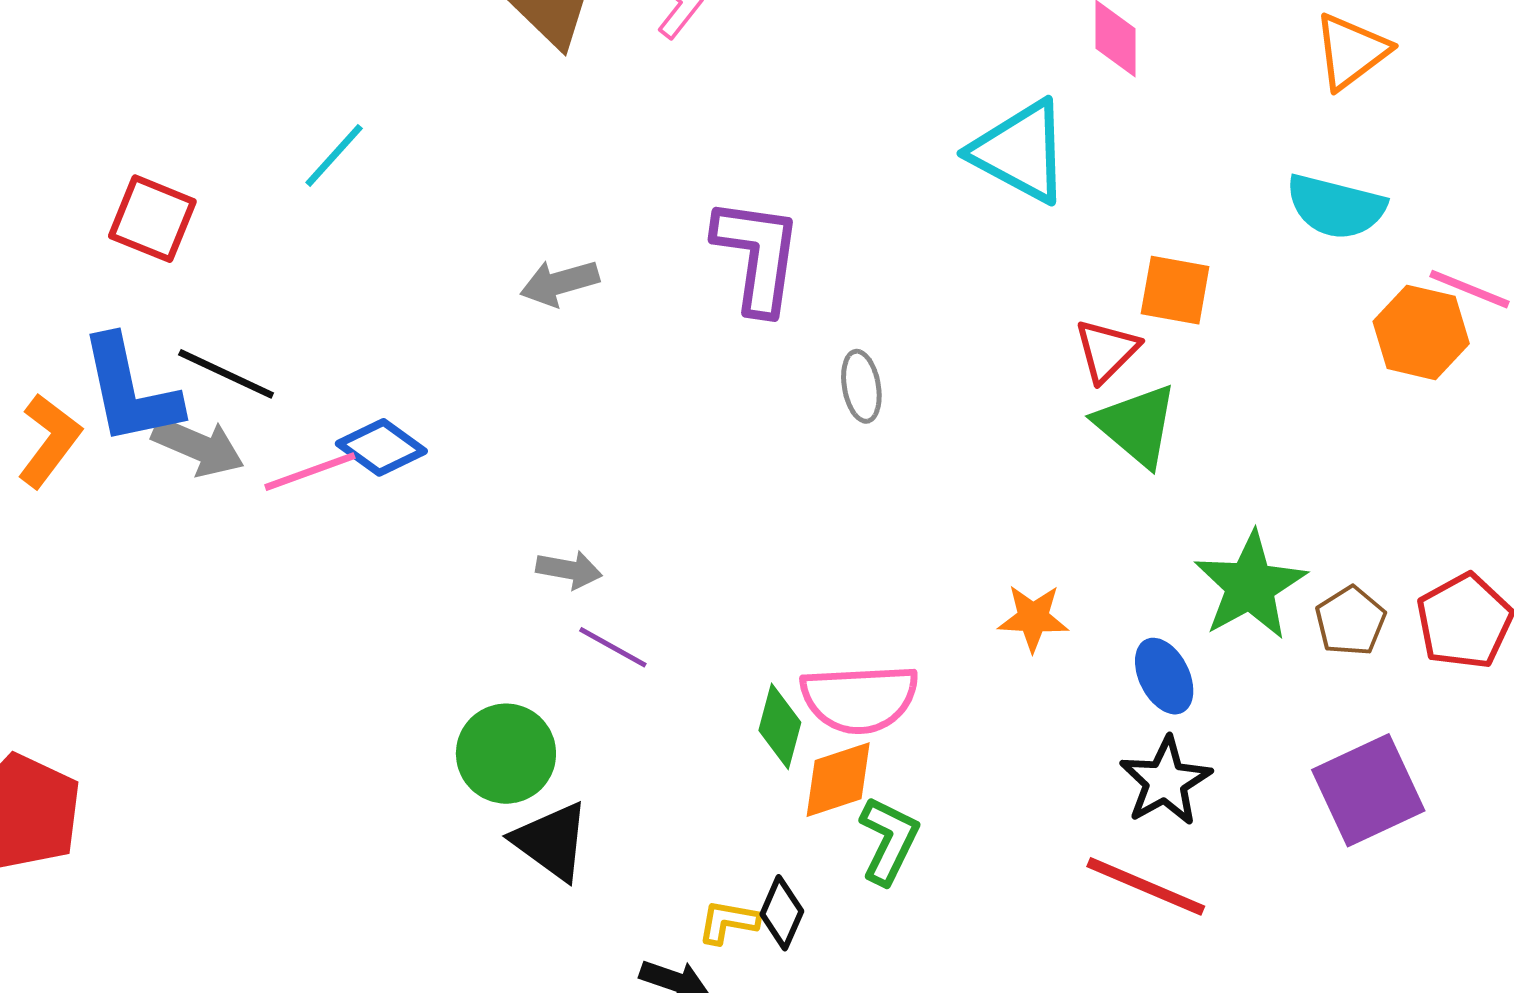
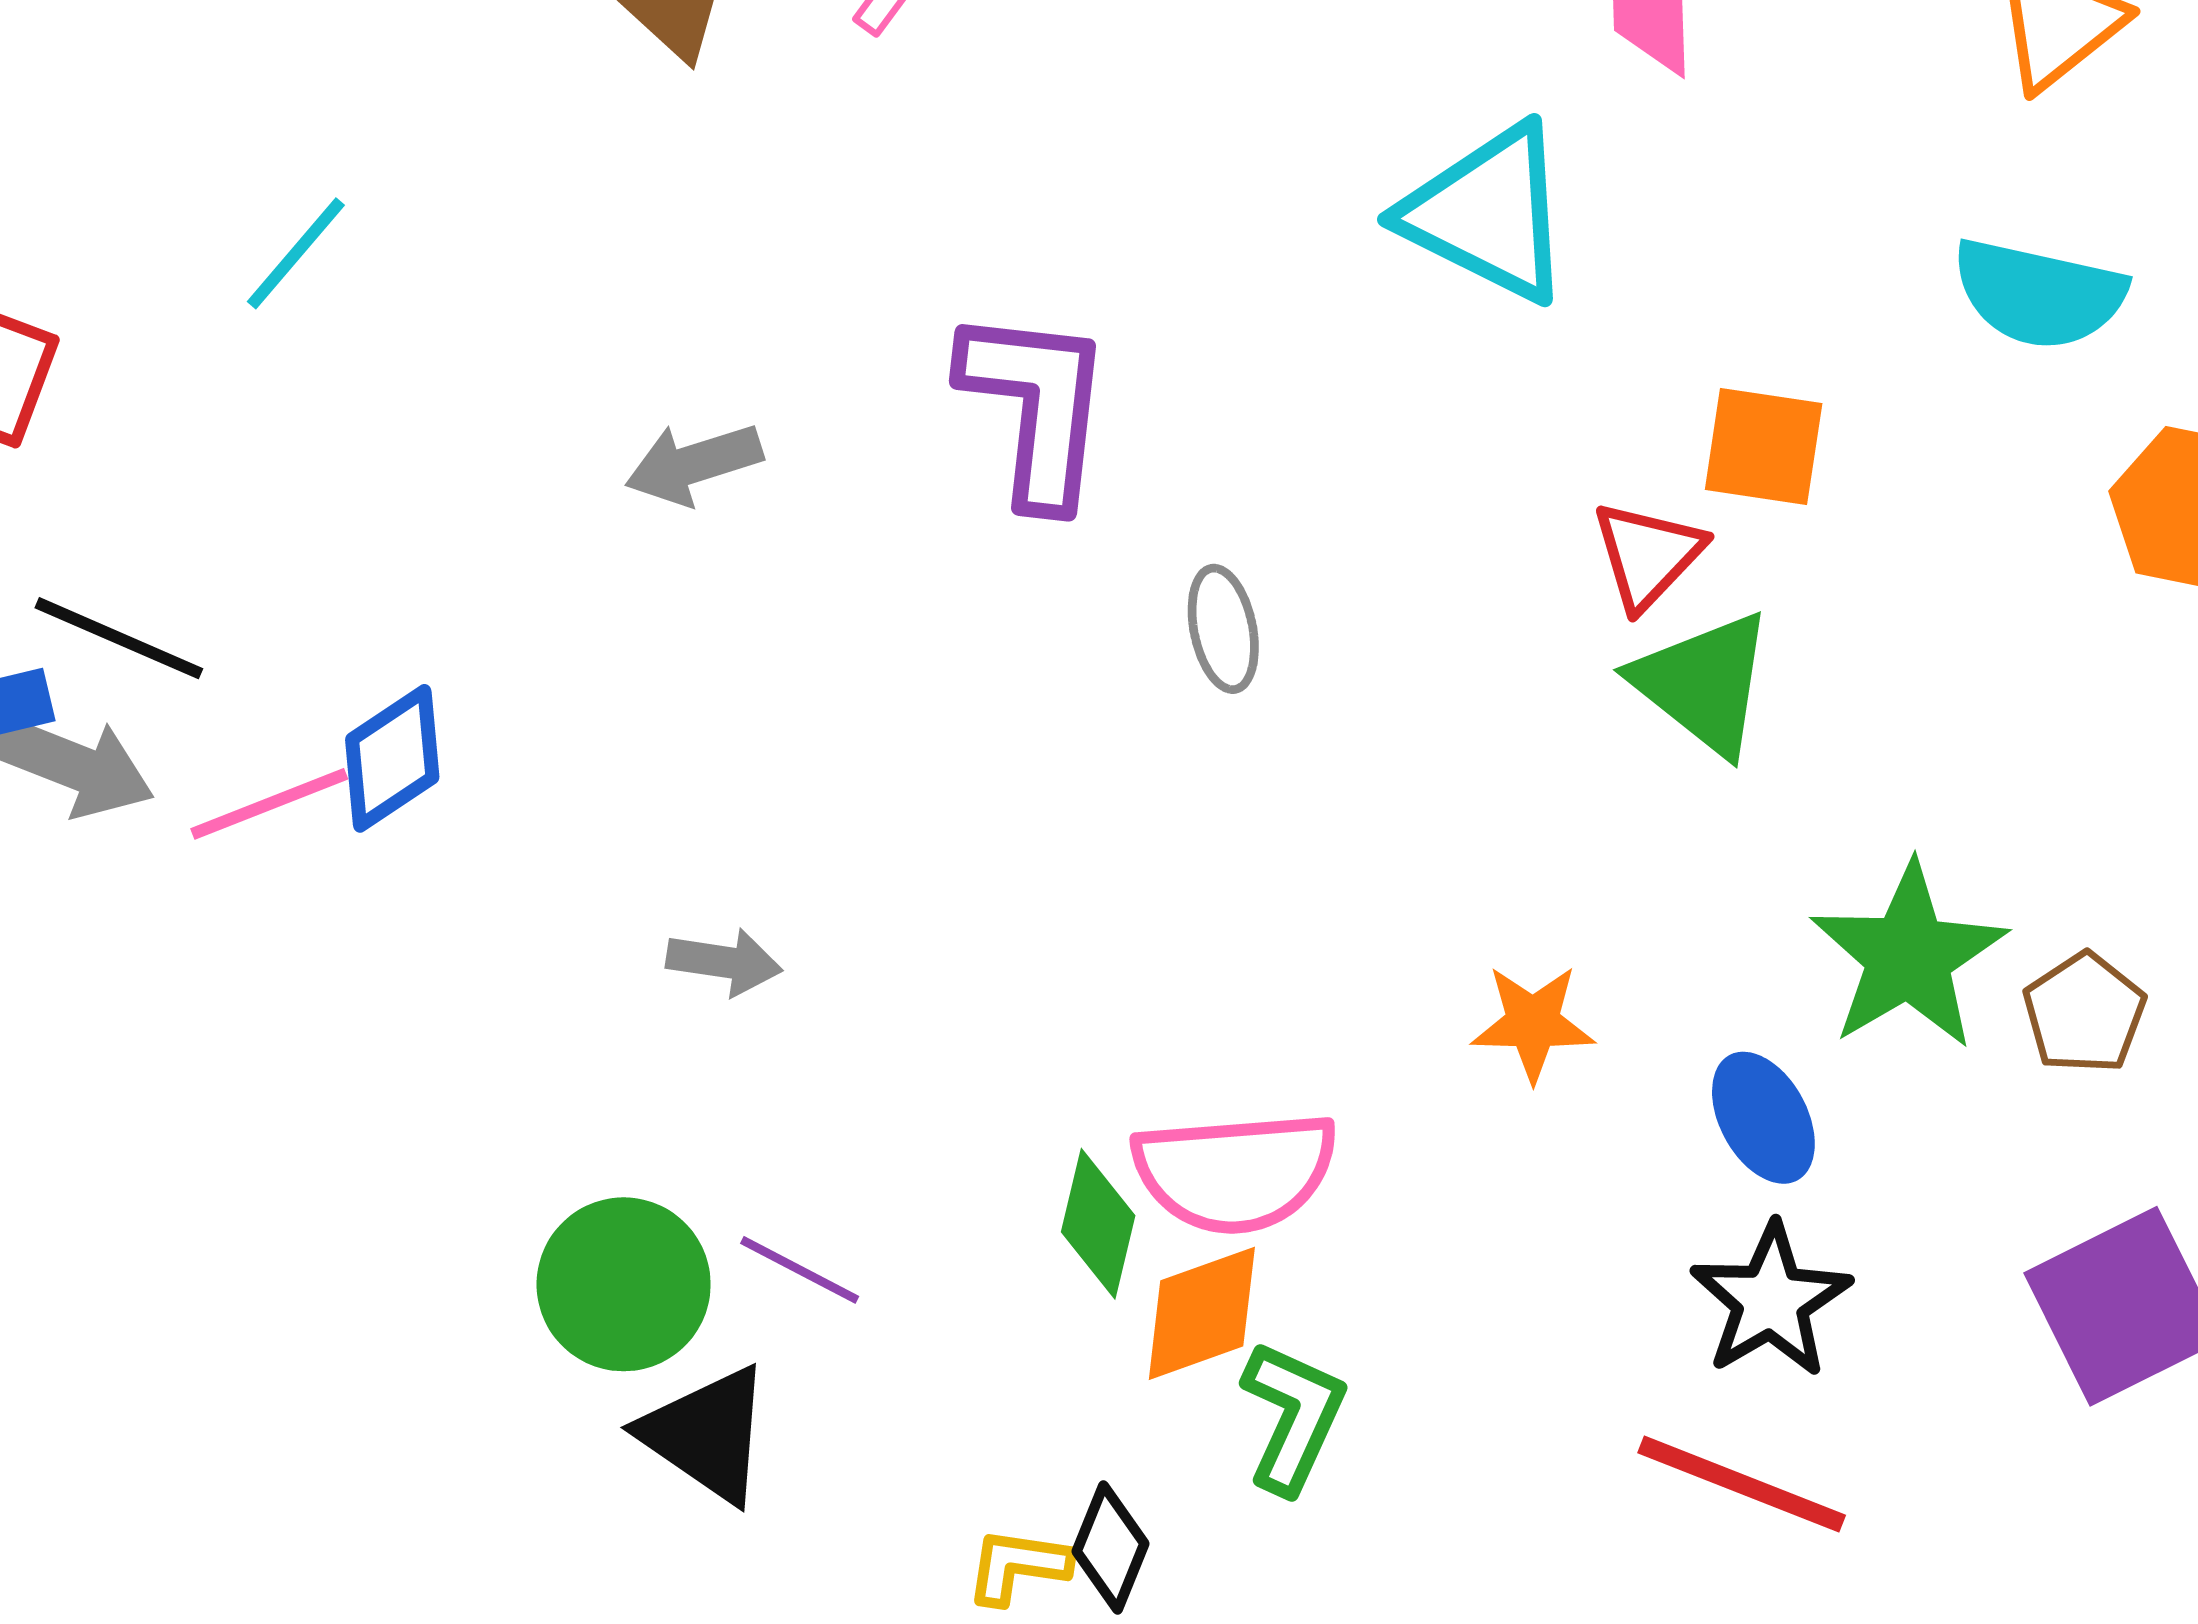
blue diamond: (381, 447) -> (392, 758), turned -68
purple line: (613, 647) -> (800, 1270), moved

